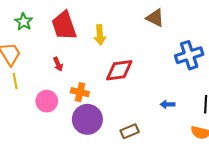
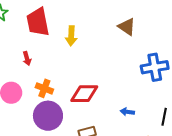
red diamond: (119, 70) -> (84, 94), moved

